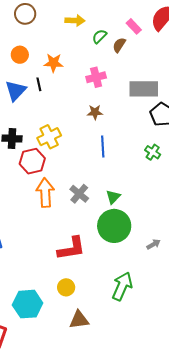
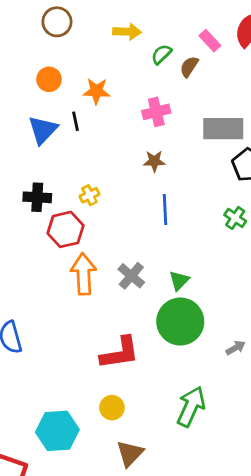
yellow cross: (49, 137) -> (89, 195), size x0.6
brown triangle: (79, 320) -> (130, 453), turned -40

